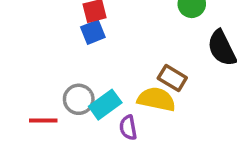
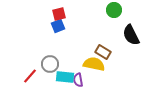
cyan rectangle: (105, 105) -> (65, 77), moved, turned 42
red line: (43, 120) -> (30, 76), turned -49

